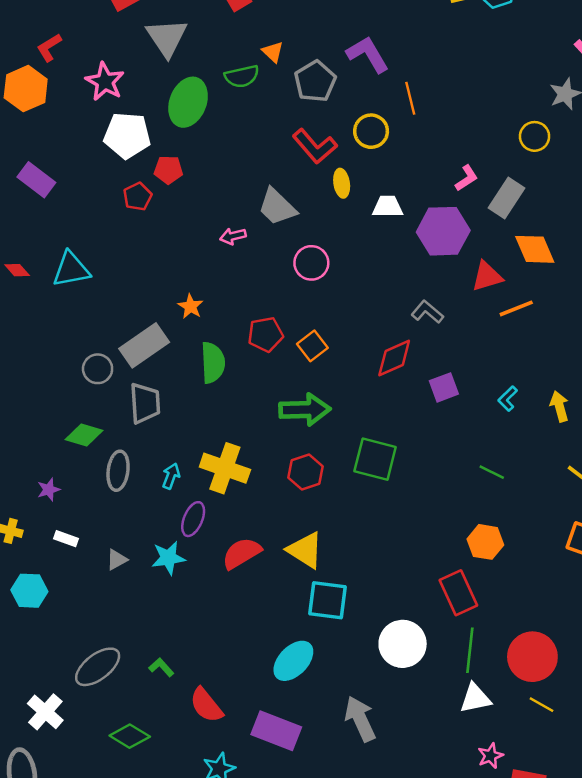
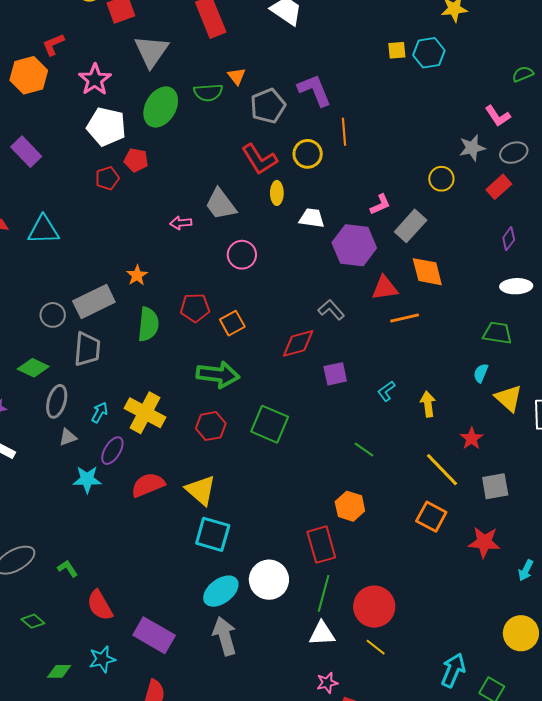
gray triangle: (117, 560) -> (68, 437), moved
cyan ellipse: (293, 661) -> (221, 591), moved
green diamond: (130, 736) -> (33, 621), size x0.7

